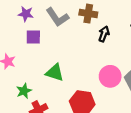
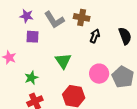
green triangle: (55, 73) -> (63, 61), moved, turned 36
green star: (24, 91) -> (31, 78), moved

